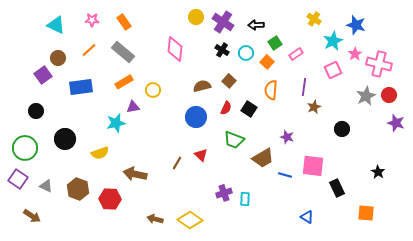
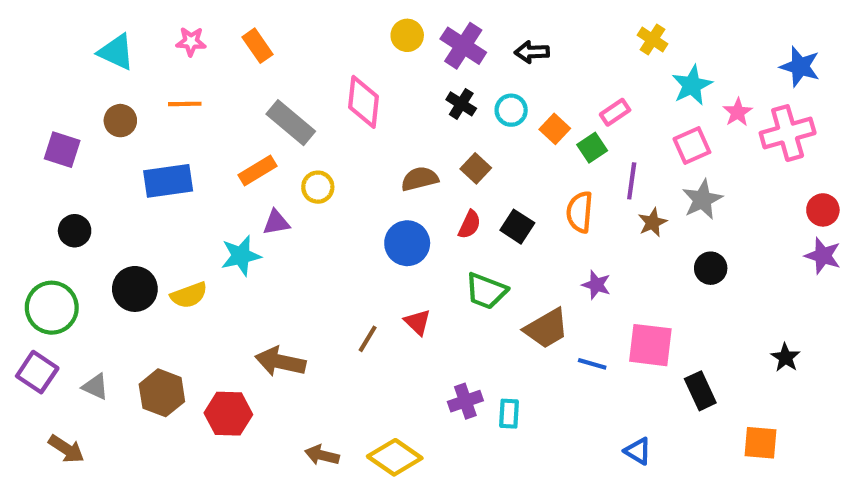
blue star: (356, 25) -> (800, 67), moved
green square: (275, 43) -> (592, 148), moved
orange line: (89, 50) -> (185, 104), turned 42
gray rectangle: (123, 52) -> (291, 123), moved
pink cross: (379, 64) -> (788, 133), turned -30
purple square: (43, 75) -> (62, 150), moved, turned -36
orange semicircle: (271, 90) -> (580, 212), moved
red circle: (389, 95) -> (823, 210), moved
gray star: (366, 96) -> (702, 200), moved
yellow semicircle: (100, 153) -> (189, 295), moved

